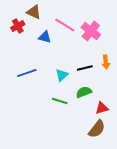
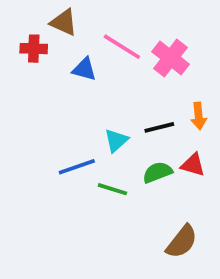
red cross: (18, 26) -> (34, 49), turned 32
blue line: (27, 73) -> (77, 167), moved
red triangle: (102, 108) -> (193, 165), moved, turned 32

